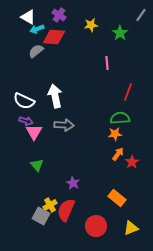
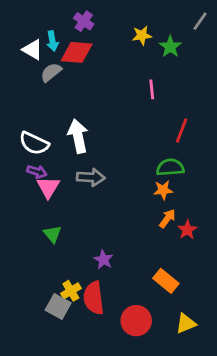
white triangle: (28, 17) -> (33, 50), moved
yellow star: (91, 25) -> (142, 35), moved
cyan arrow: (37, 29) -> (52, 41), turned -80
red semicircle: (66, 210) -> (94, 298), turned -30

